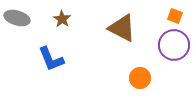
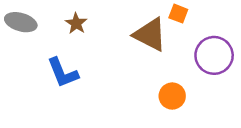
orange square: (175, 16) -> (178, 14), moved

